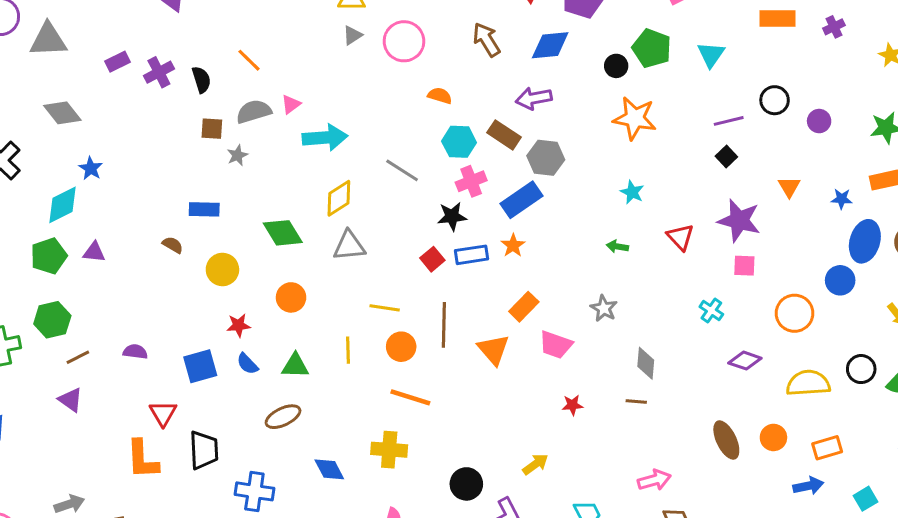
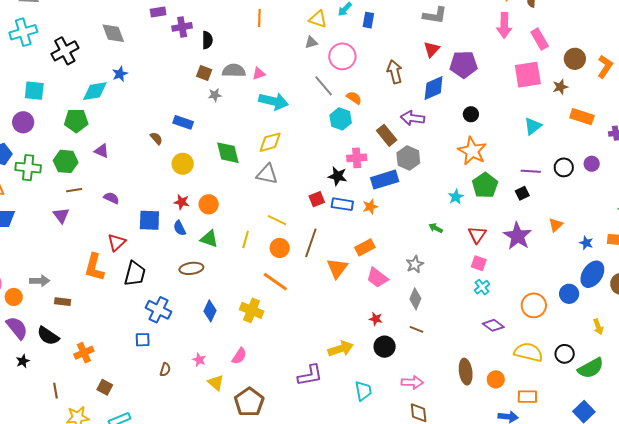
blue diamond: (550, 45) -> (434, 88), turned -36
green pentagon: (652, 48) -> (485, 185), moved
orange line: (249, 60) -> (259, 18), moved, turned 30
purple circle: (819, 121) -> (592, 164), moved
cyan hexagon: (459, 142) -> (341, 119), moved
gray line: (402, 170) -> (324, 86), moved
purple triangle: (94, 252) -> (102, 151), moved
pink square: (744, 266) -> (479, 263), moved
orange circle: (291, 297) -> (209, 204), moved
gray diamond: (646, 363) -> (415, 299), moved
yellow arrow: (535, 464) -> (341, 349), size x1.4
blue diamond: (329, 469) -> (210, 311), turned 35
black circle: (466, 484) -> (385, 347), moved

